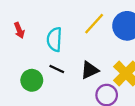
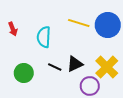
yellow line: (94, 24) -> (79, 23), turned 65
black line: (57, 69) -> (55, 67), moved

